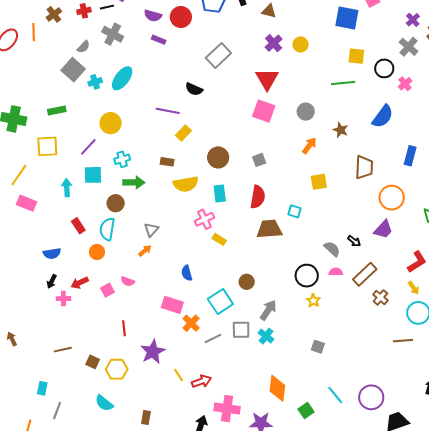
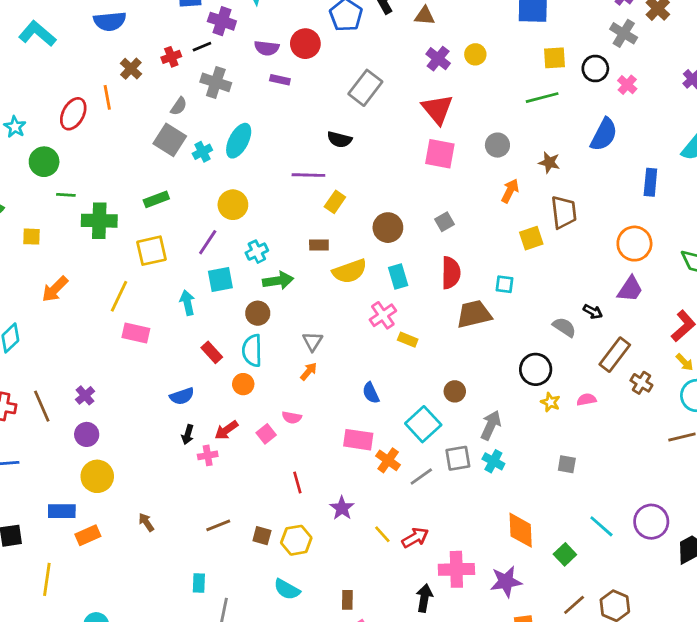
brown trapezoid: (364, 167) -> (564, 212), moved
pink semicircle: (336, 272) -> (586, 400), moved
purple star: (153, 352) -> (342, 508), size x0.7

